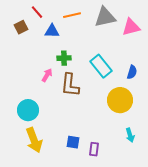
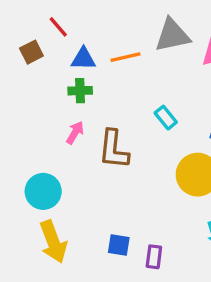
orange line: (72, 15) -> (125, 57), moved
green cross: (64, 58) -> (80, 91), moved
cyan rectangle: (101, 66) -> (166, 118), size x0.6

